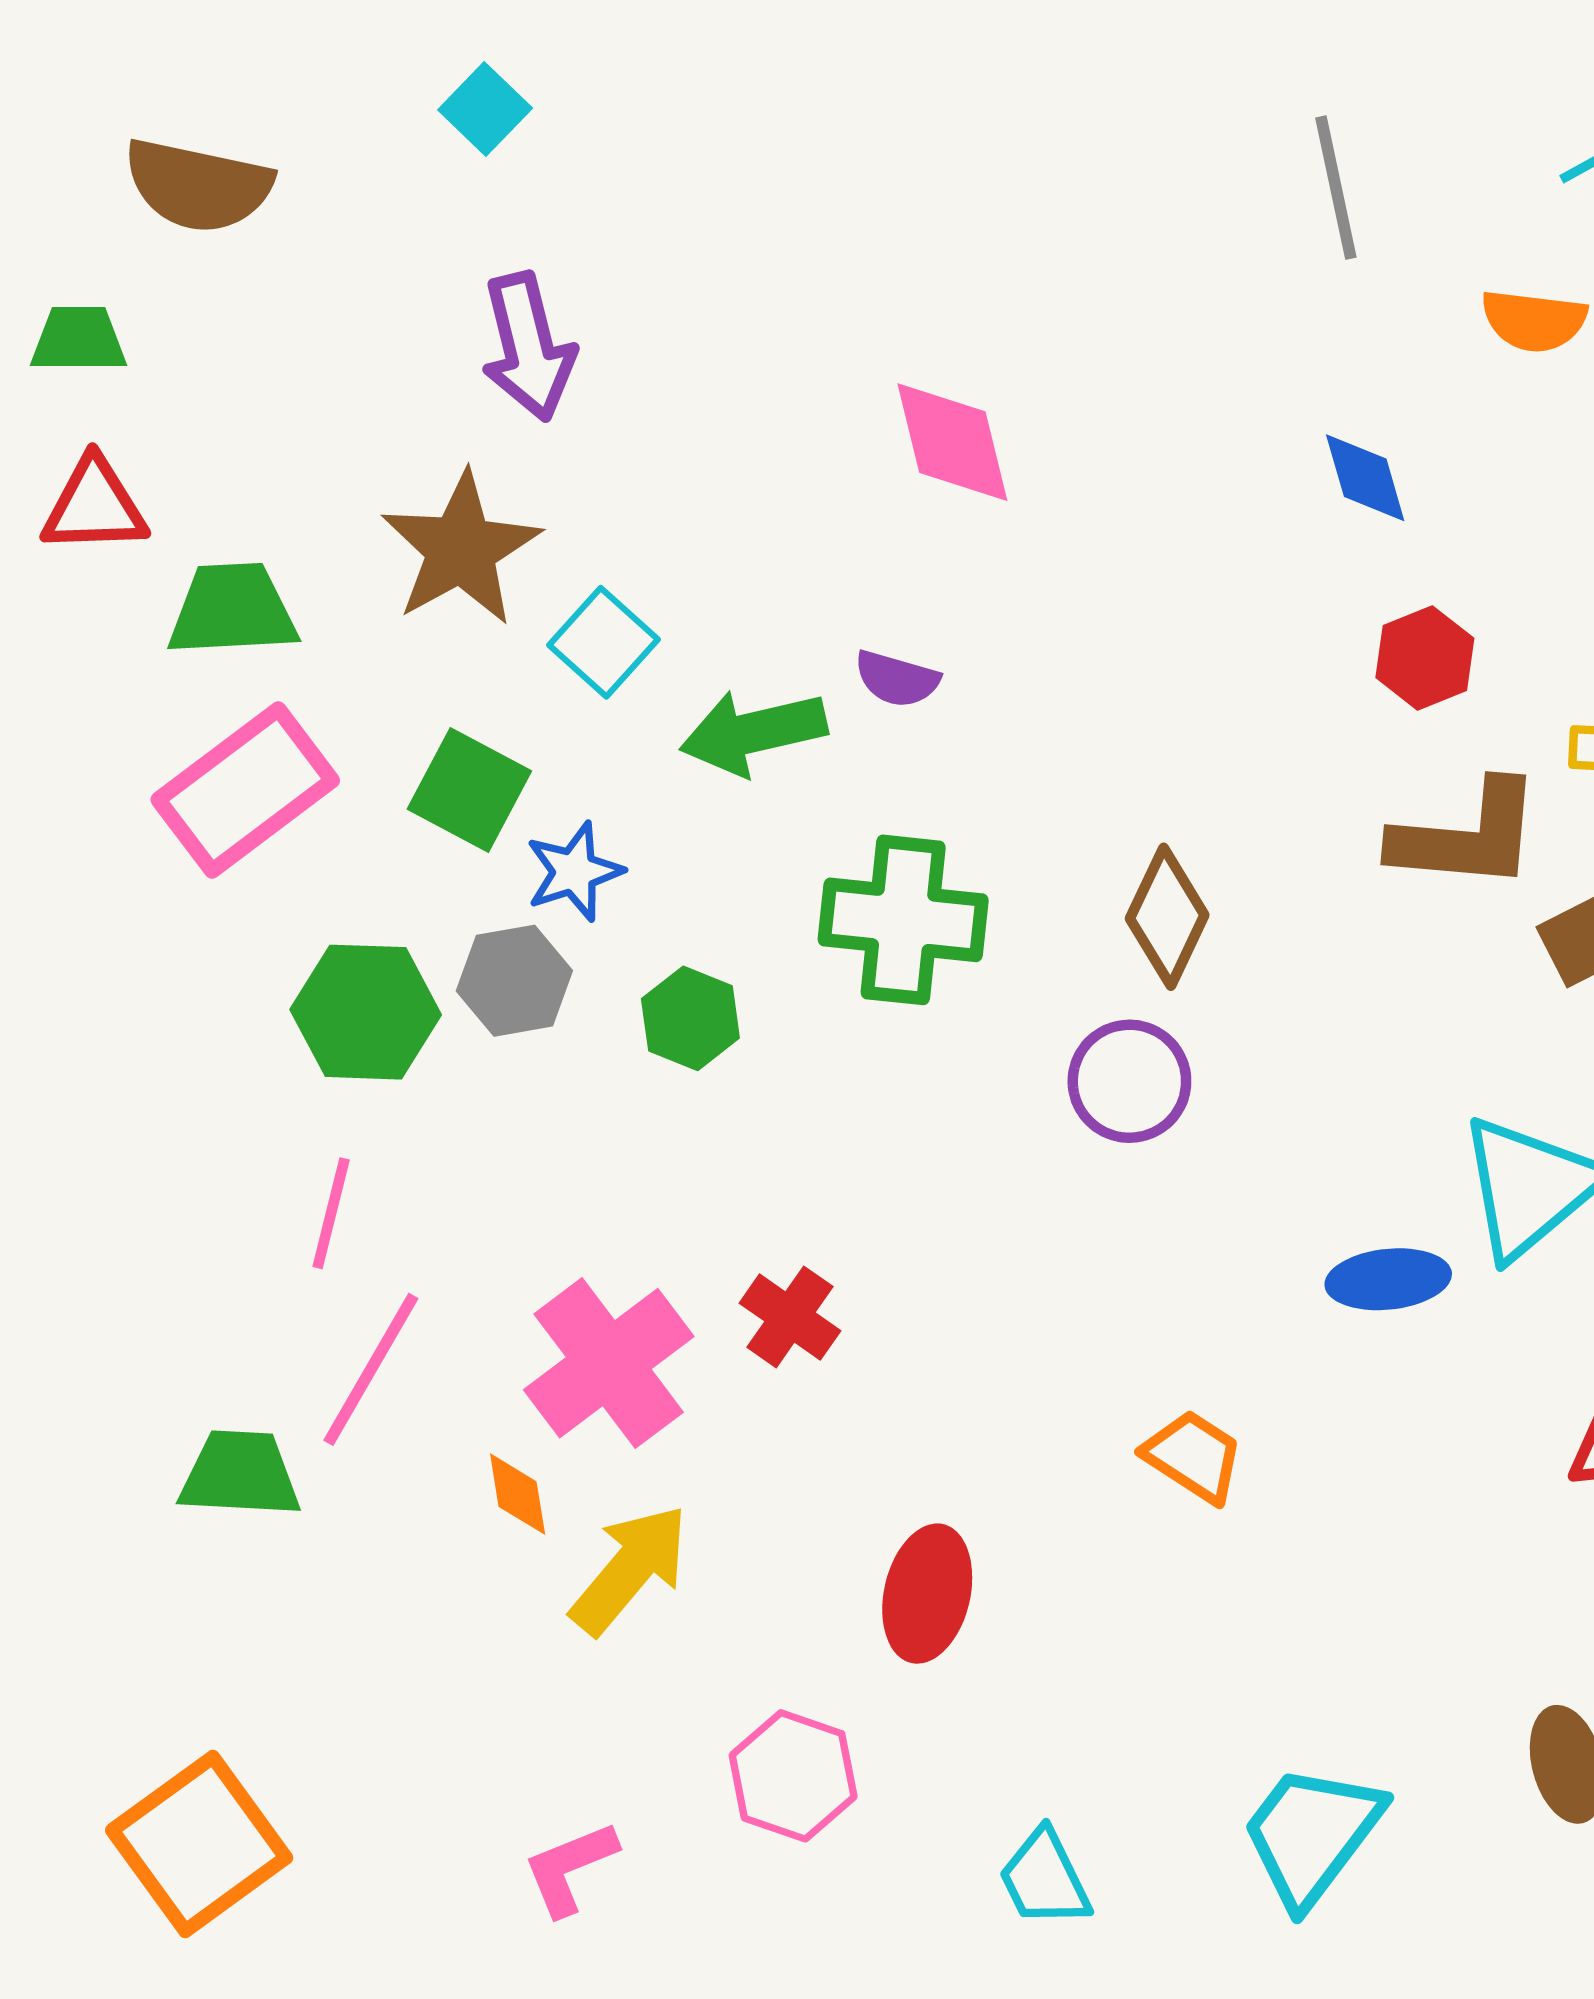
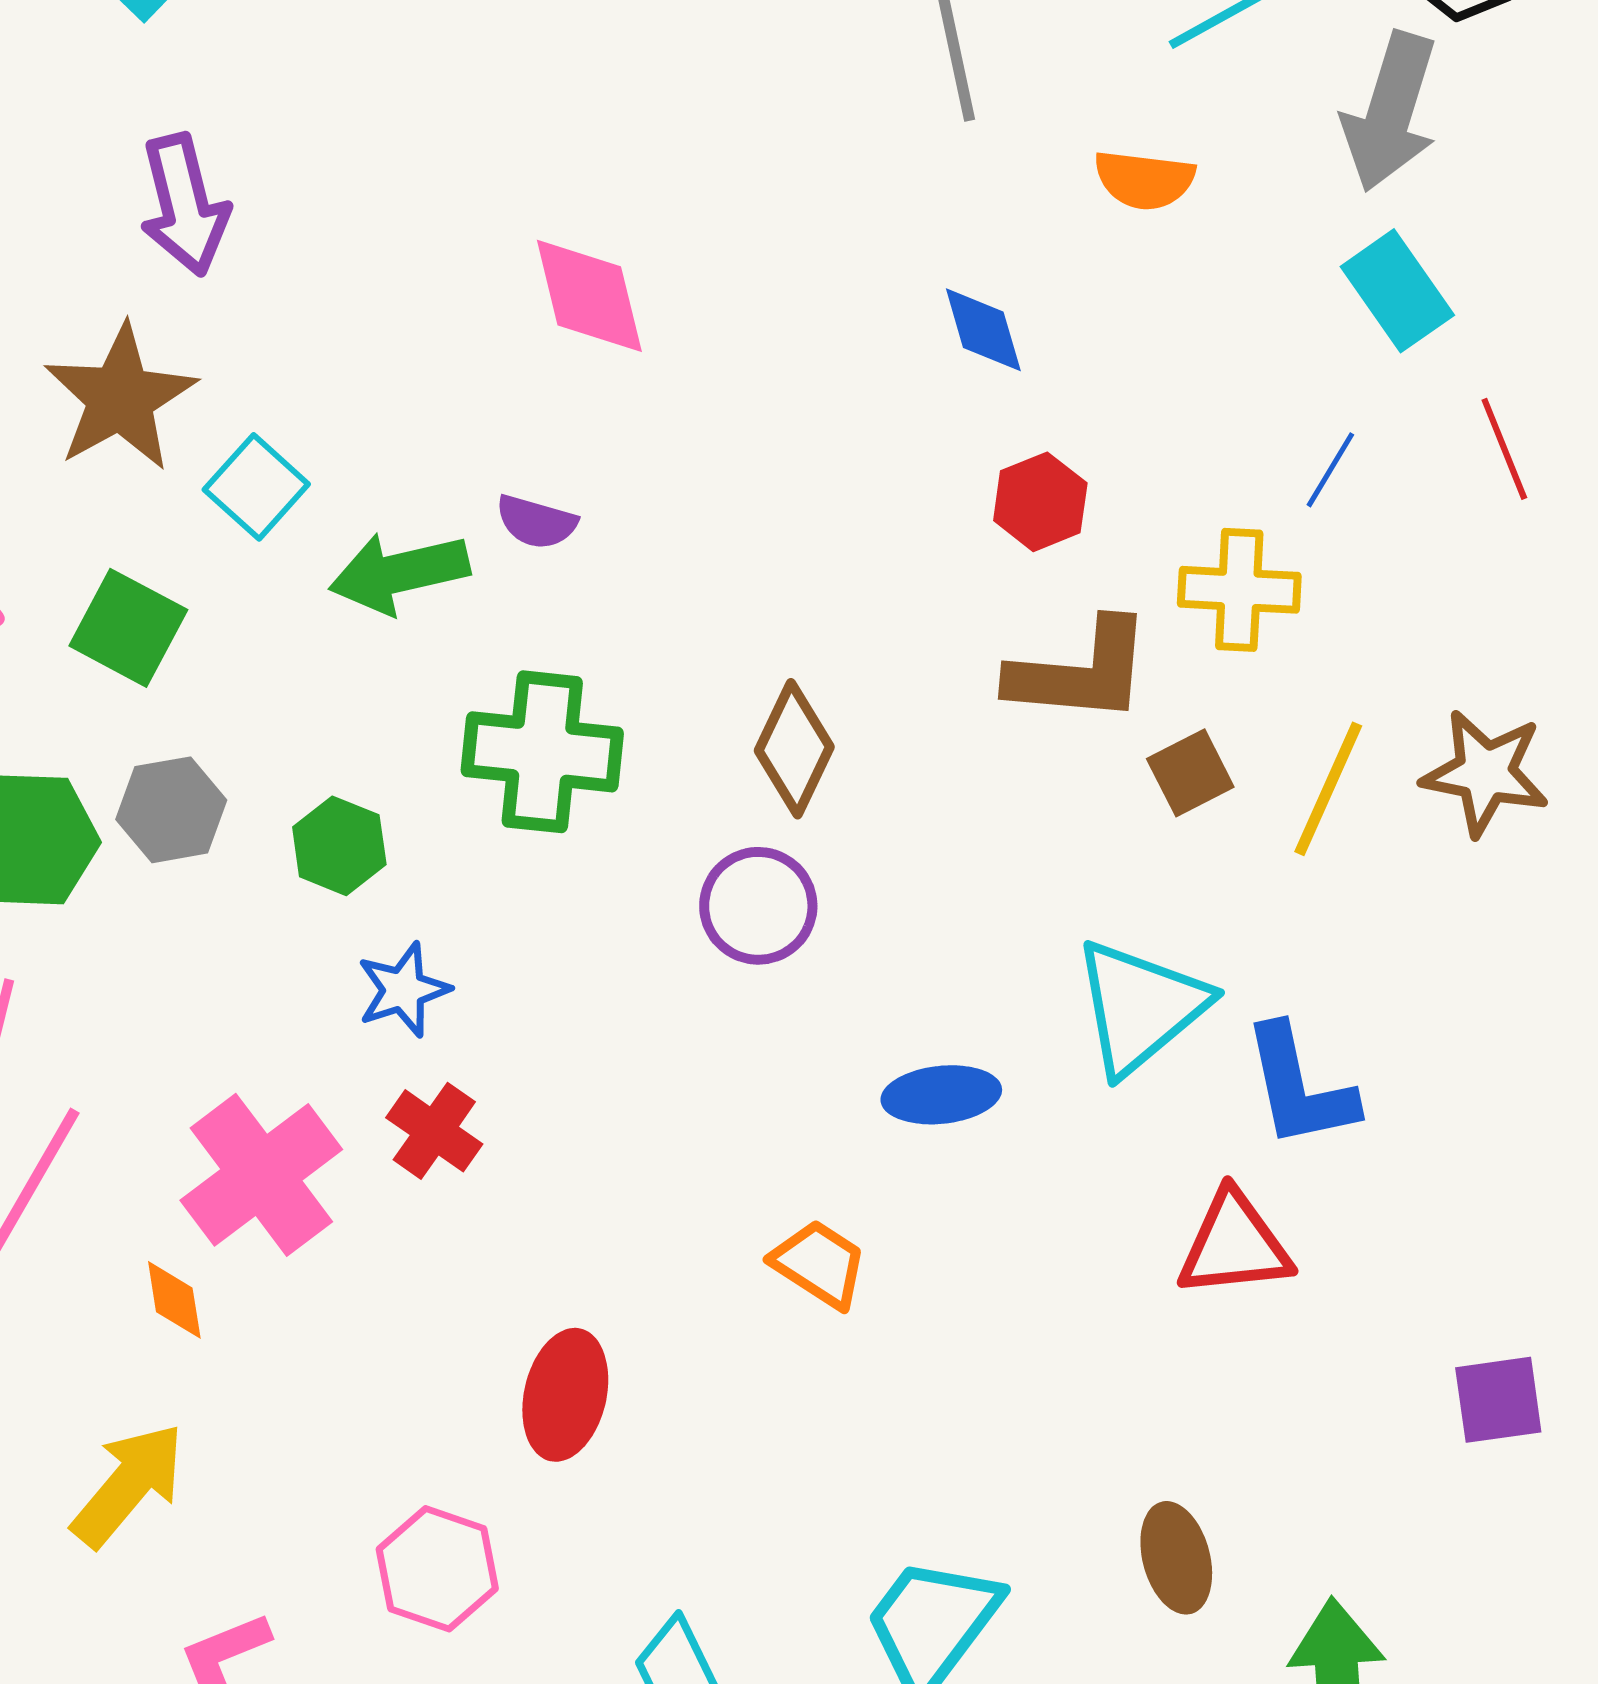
blue star: (574, 872) -> (403, 990), moved
blue ellipse: (1388, 1279) -> (941, 1095), moved
yellow arrow: (630, 1569) -> (128, 1485), moved

